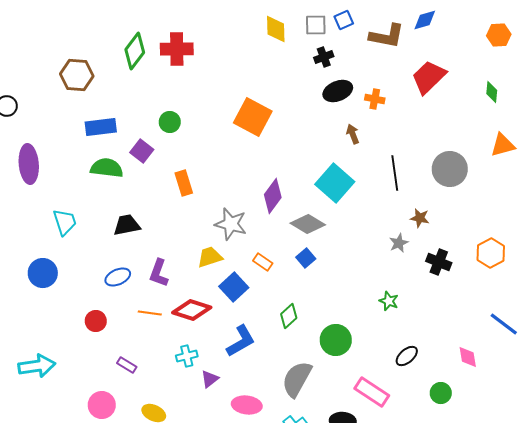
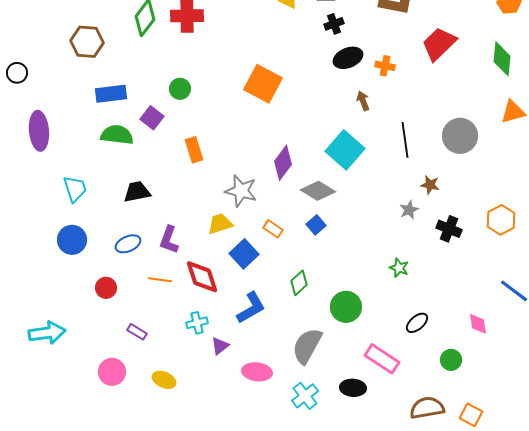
green diamond: (492, 92) -> (502, 59), size x1.6
blue circle: (43, 273) -> (72, 240), moved
red diamond: (192, 310) -> (202, 277), turned 54

